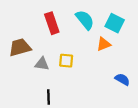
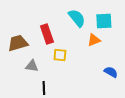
red rectangle: (52, 23) -> (47, 34), moved
cyan square: (115, 23) -> (104, 21), turned -30
gray triangle: (42, 64) -> (32, 66), moved

